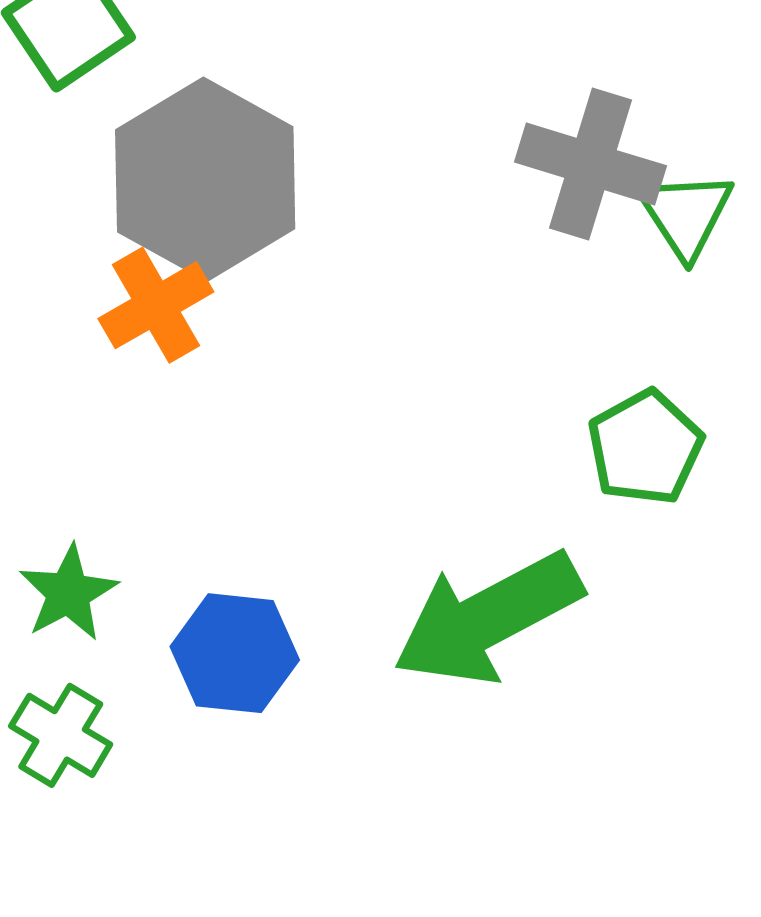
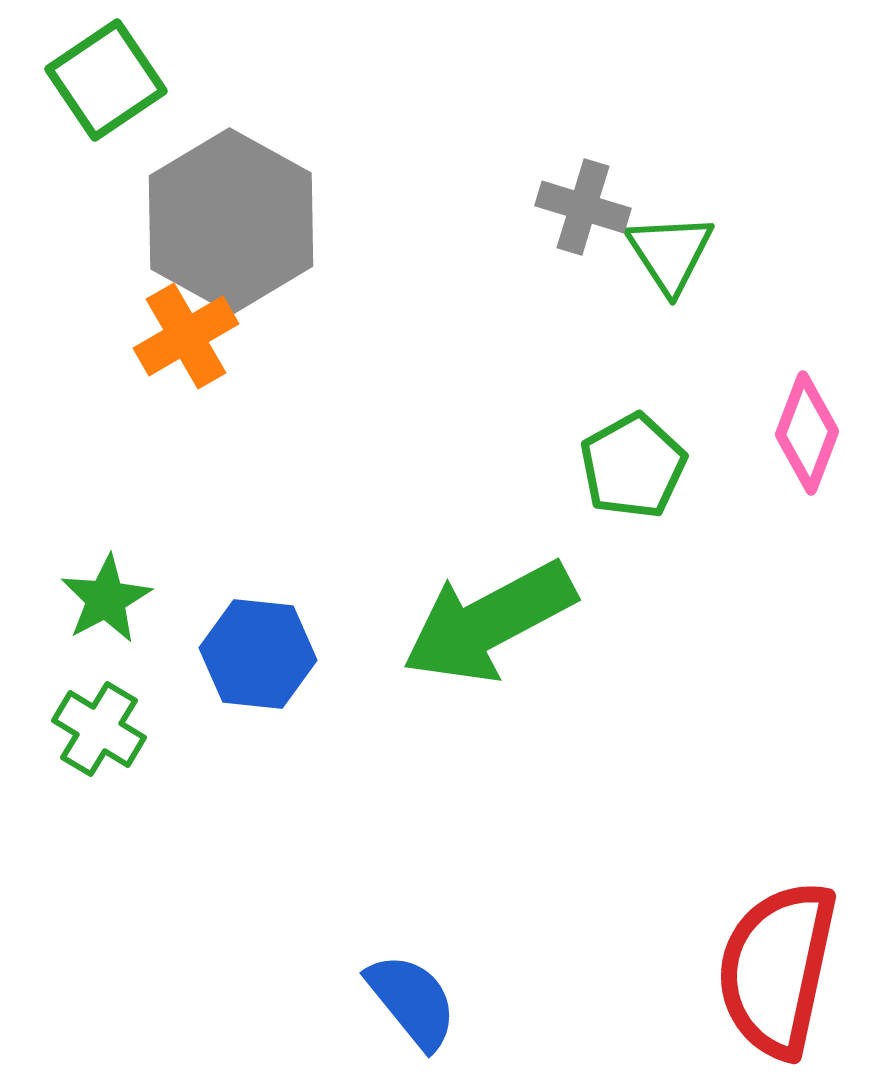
gray cross: (591, 164) -> (583, 207), size x0.7

